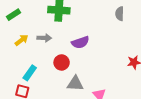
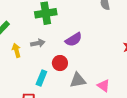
yellow arrow: (21, 40) -> (16, 50), turned -56
cyan rectangle: (30, 73) -> (41, 78), moved

